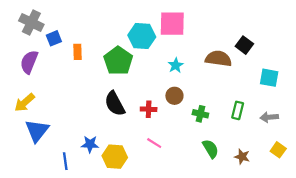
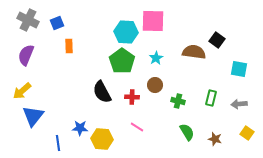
blue square: (54, 38) -> (57, 23), moved
green pentagon: (118, 61) -> (122, 61), moved

